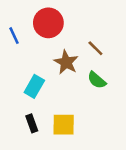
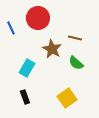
brown line: (95, 48) -> (75, 38), turned -32
yellow square: (64, 125) -> (67, 98), moved, turned -36

